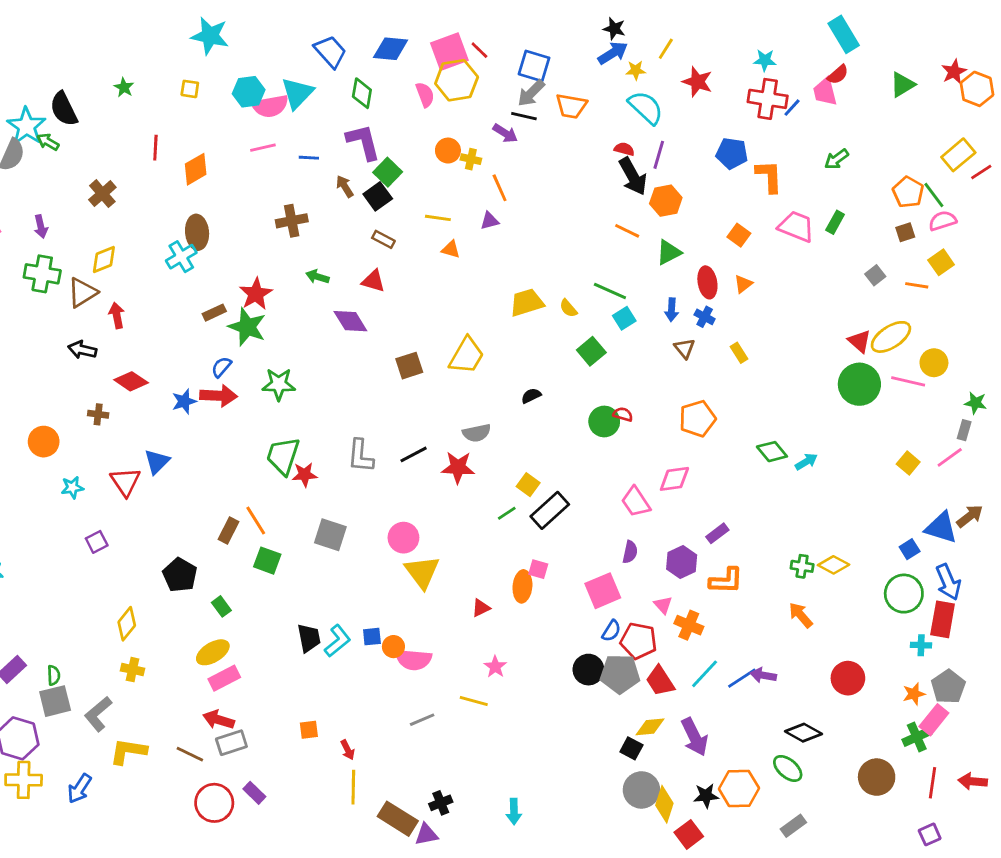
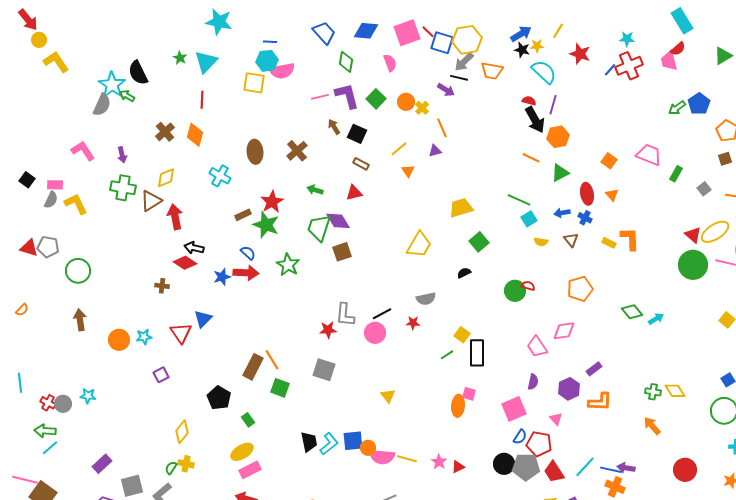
black star: (614, 29) -> (522, 50), moved
cyan star: (210, 36) -> (219, 22), moved
blue square: (534, 66) -> (442, 43), moved
yellow hexagon: (457, 80) -> (467, 40), moved
yellow square: (190, 89) -> (254, 83), moved, size x1.6
cyan triangle: (297, 93) -> (206, 62), moved
red cross: (768, 99) -> (629, 66), turned -32
blue line: (792, 108) -> (610, 70), moved
pink line: (263, 148) -> (320, 97), moved
blue pentagon: (732, 153) -> (699, 104), moved, turned 30
blue line: (309, 158) -> (270, 42), moved
yellow cross: (471, 159) -> (422, 108), turned 32
orange diamond: (196, 169) -> (195, 135), moved, turned -45
green square: (388, 172) -> (376, 99), moved
orange L-shape: (769, 176) -> (630, 239), moved
black square: (378, 196) -> (357, 134), turned -30
yellow line: (438, 218) -> (399, 149), turned -48
brown cross: (292, 221) -> (297, 151), turned -30
green rectangle: (835, 222) -> (676, 174), moved
brown ellipse: (197, 232) -> (255, 152), moved
orange triangle: (451, 249) -> (408, 171), turned 40
cyan cross: (181, 257) -> (220, 176), turned -30
red triangle: (373, 281) -> (354, 193), turned -30
orange triangle: (743, 284) -> (612, 195), turned -32
yellow semicircle: (568, 308) -> (541, 242), moved, turned -40
blue arrow: (672, 310) -> (562, 213), turned 77
red arrow: (117, 315) -> (175, 217), size x1.4
black arrow: (82, 350) -> (194, 248), moved
green square: (591, 351) -> (479, 242), moved
yellow rectangle: (739, 353) -> (609, 243), turned -32
brown square: (409, 366) -> (342, 252), moved
blue semicircle: (221, 367) -> (248, 253), turned 91
green star: (279, 384) -> (288, 265), turned 30
orange circle: (44, 442) -> (119, 340), moved
green trapezoid: (283, 456) -> (319, 228), moved
red star: (458, 467) -> (413, 323), size x0.6
red star: (305, 475) -> (328, 330), moved
black rectangle: (550, 510) -> (477, 353), turned -48
brown rectangle: (229, 530) -> (253, 367), size x1.4
pink circle: (403, 538) -> (375, 333), moved
yellow diamond: (834, 565) -> (675, 391), turned 30
yellow triangle: (422, 572) -> (388, 396), size x0.6
red triangle: (481, 608) -> (458, 467), moved
orange cross: (689, 625) -> (615, 487), moved
blue square: (372, 637) -> (353, 441), size x1.5
green semicircle: (54, 675) -> (171, 468), moved, turned -144
blue line: (742, 678) -> (611, 470), turned 45
yellow line: (474, 701) -> (407, 459), moved

